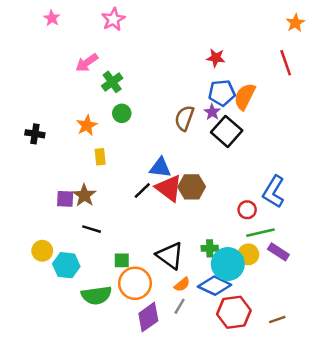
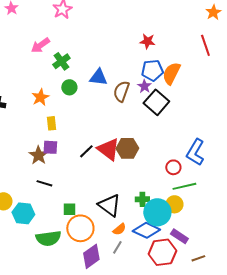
blue triangle: (160, 168) -> (98, 77), moved
purple square: (65, 199) -> (50, 147), moved
purple rectangle: (278, 252) -> (179, 236), moved

